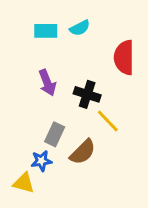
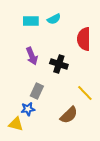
yellow line: (108, 121) -> (85, 93), moved
brown semicircle: (83, 152) -> (69, 115), moved

